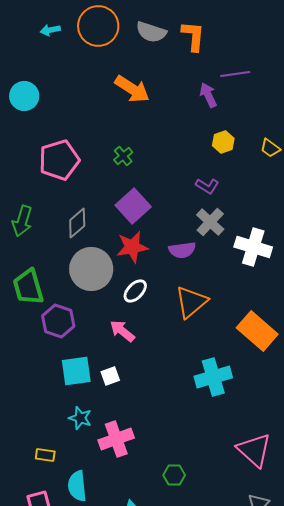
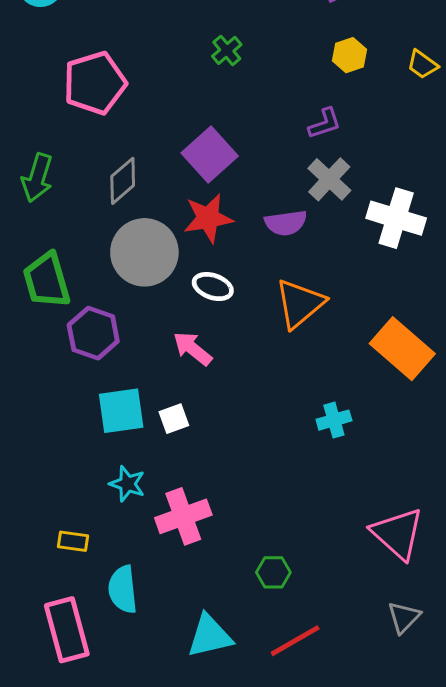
green cross: (123, 156) -> (227, 50), moved
purple L-shape: (207, 186) -> (325, 123), turned -50
white ellipse: (135, 291) -> (213, 287), turned 65
cyan cross: (213, 377) -> (334, 420), size x0.6

